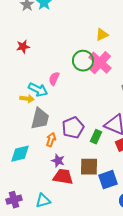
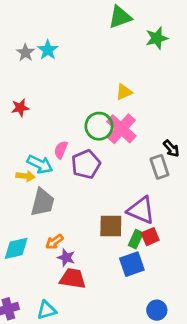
purple pentagon: (73, 128) -> (86, 164), moved
green rectangle: (96, 137) -> (136, 239), moved
orange arrow: (51, 140) -> (54, 242), moved, turned -144
brown square: (89, 167) -> (111, 226), moved
blue square: (108, 180) -> (132, 264), moved

